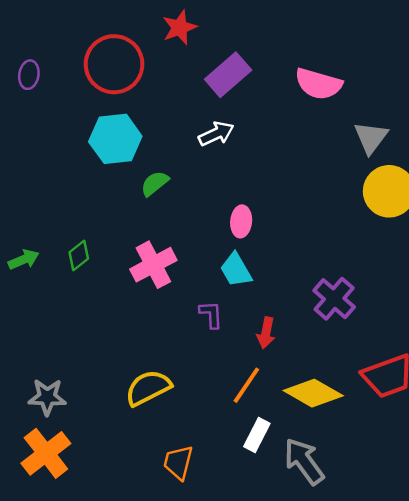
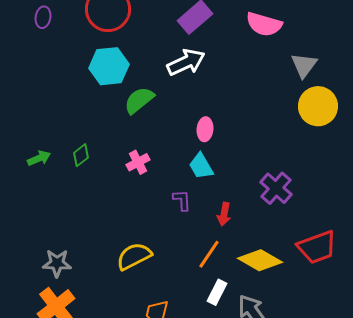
white arrow: (216, 134) -> (186, 62), size x1.4
green semicircle: (155, 183) -> (139, 100), size x1.4
pink cross: (153, 265) -> (138, 162), size x0.7

